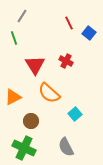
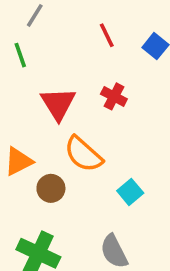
red line: (69, 23) -> (107, 35), moved
brown circle: (31, 121) -> (51, 188), moved

